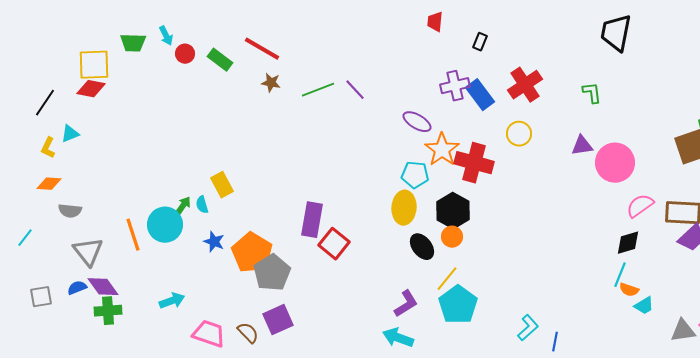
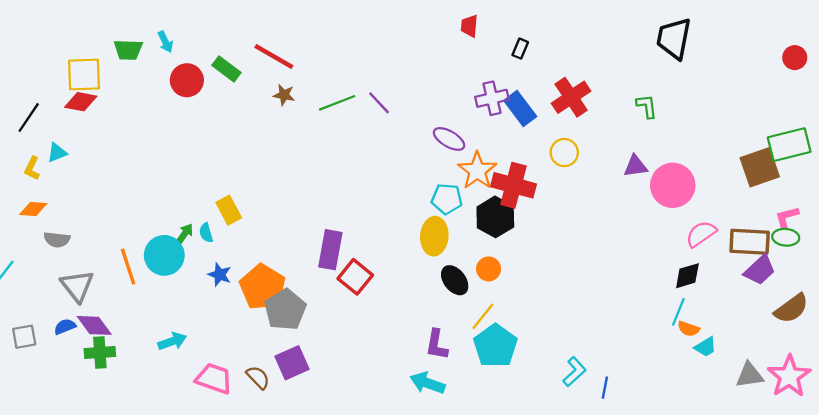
red circle: (185, 54) -> (187, 80), moved, size x1.5
black hexagon: (453, 211) -> (495, 217), moved
purple L-shape: (406, 304) -> (437, 345), turned 132

